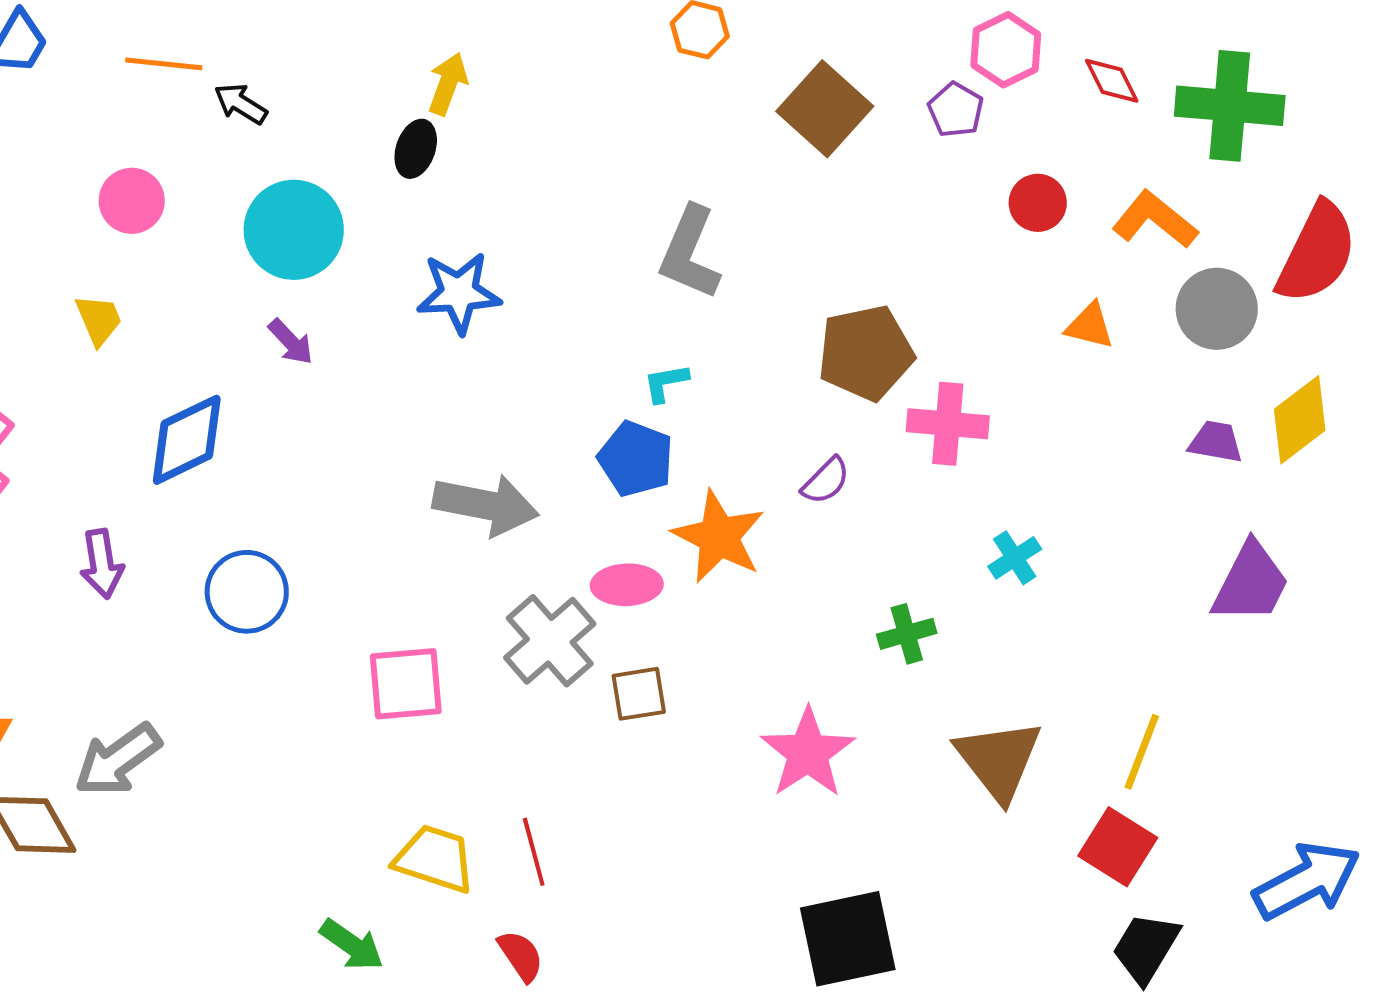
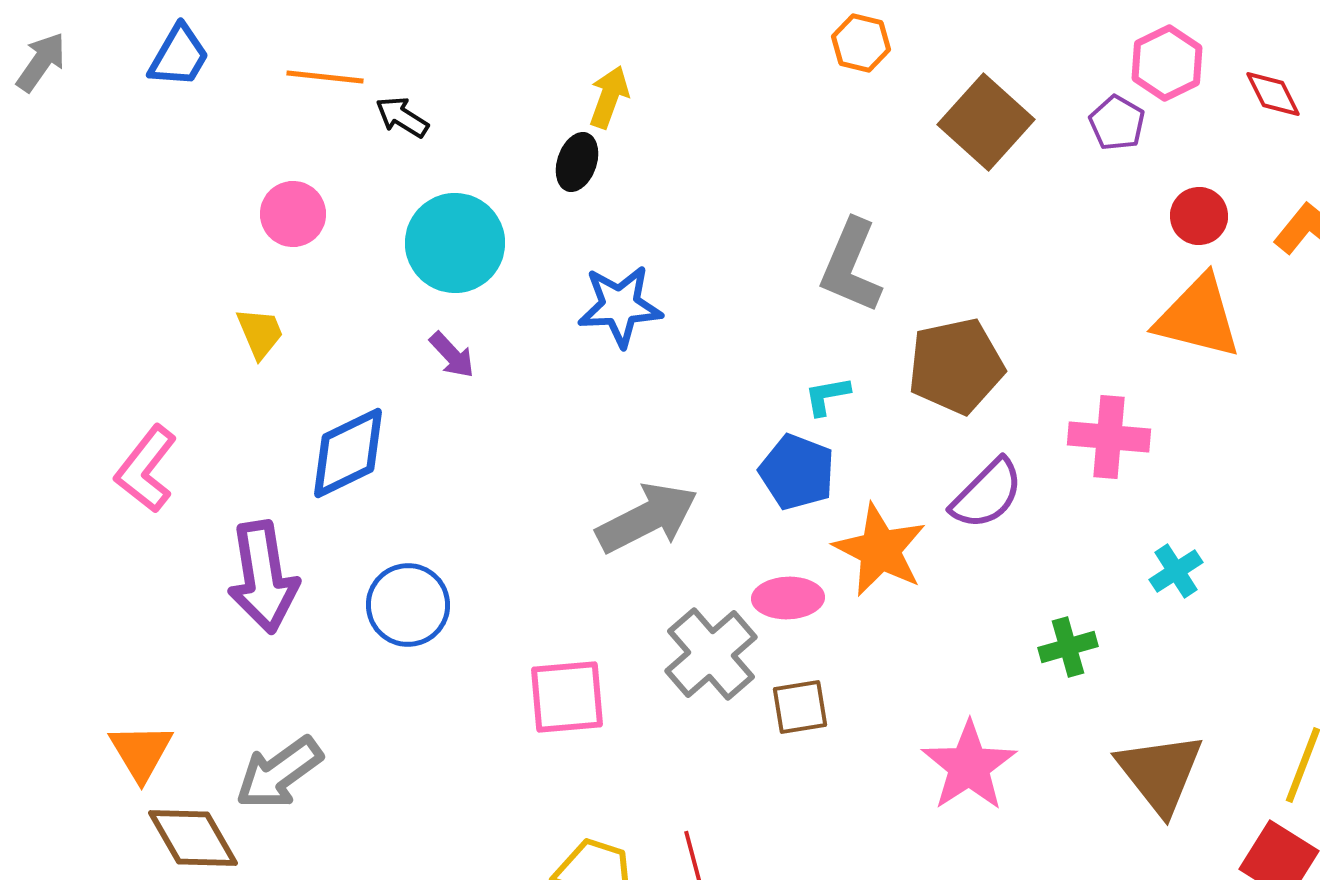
orange triangle: (1090, 326) -> (1198, 317), moved, size x1.8
brown pentagon: (866, 353) -> (956, 366), moved
purple semicircle: (826, 481) -> (987, 494), size x1.5
gray arrow: (486, 505) -> (647, 518), turned -38
purple arrow: (102, 564) -> (263, 577), size x1.6

